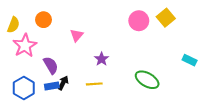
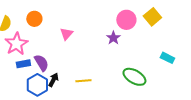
purple star: (102, 59) -> (113, 38), moved
cyan rectangle: (190, 60) -> (167, 58), moved
blue rectangle: (52, 86) -> (23, 64), moved
blue hexagon: (24, 88) -> (37, 85), moved

